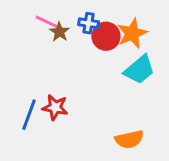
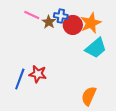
brown star: (60, 32) -> (49, 22), moved
orange semicircle: (129, 139) -> (89, 96), turned 126

